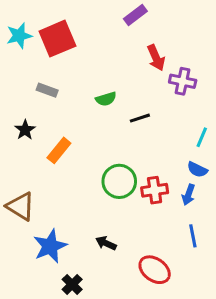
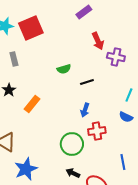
gray rectangle: (47, 90) -> (14, 59), moved, turned 56
green circle: (119, 181) -> (72, 144), moved
blue arrow: (188, 195) -> (85, 110), moved
black arrow: (106, 243) -> (73, 173), moved

